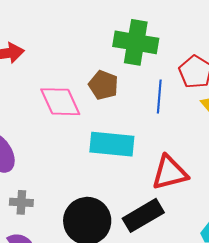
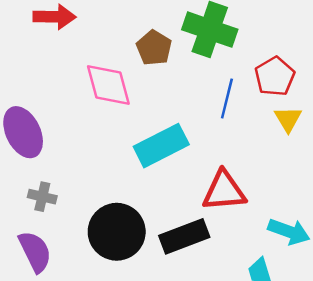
brown pentagon: (103, 85) -> (154, 48), moved
cyan rectangle: (112, 144) -> (161, 146), turned -42

